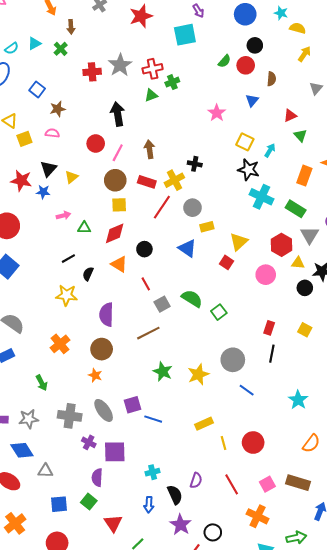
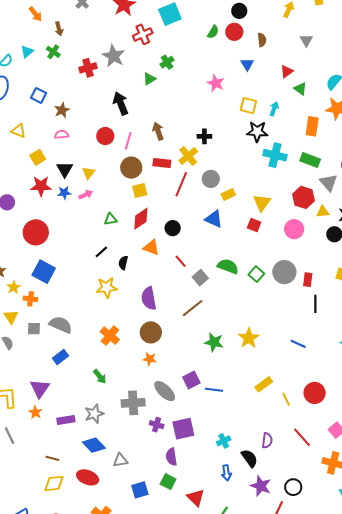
red cross: (153, 69) -> (143, 34), moved
yellow square: (24, 139) -> (38, 157), moved
pink arrow: (63, 215) -> (86, 195), moved
gray circle: (233, 360) -> (284, 272), moved

